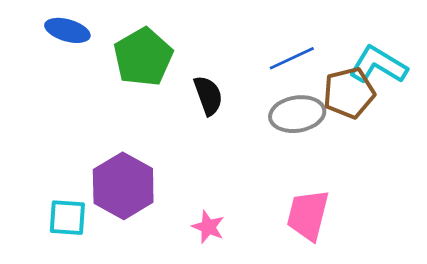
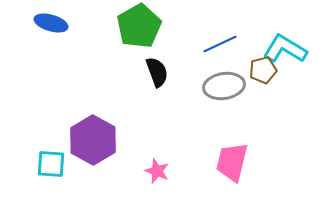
green pentagon: (143, 57) -> (139, 26), moved
brown pentagon: (349, 93) -> (263, 70), size x0.7

